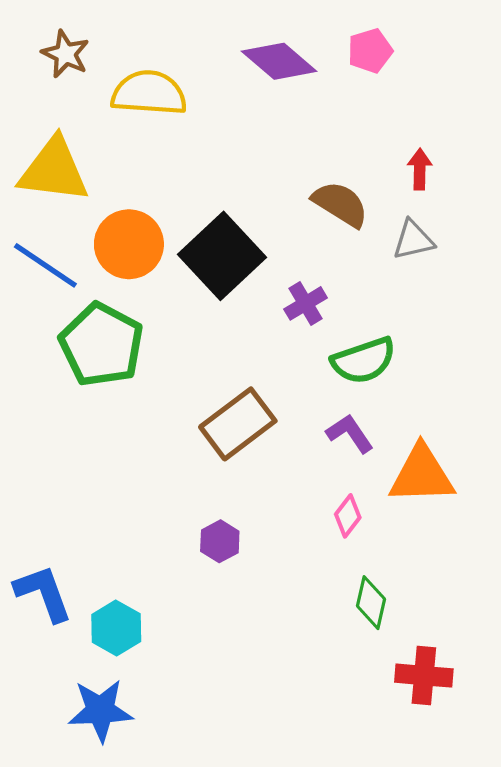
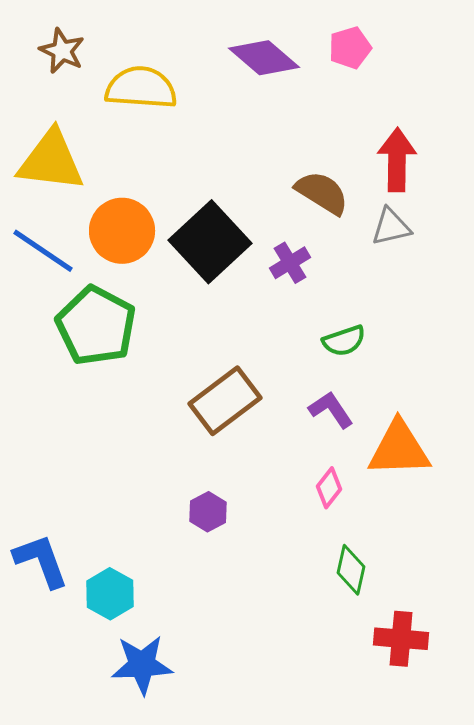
red arrow: (420, 169) -> (397, 160), size x1.6
purple cross: (305, 303) -> (290, 263), moved
green semicircle: (364, 361) -> (344, 341), size x0.7
blue star: (100, 710) -> (142, 665), moved

